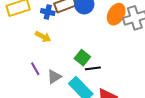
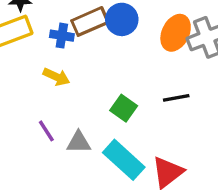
black line: (93, 68) -> (176, 98), moved
gray triangle: (54, 77) -> (79, 142), turned 35

